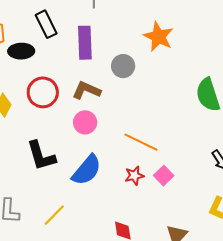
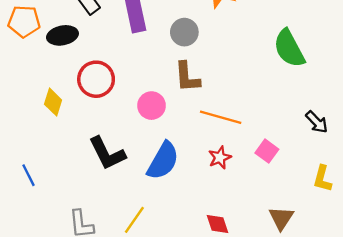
brown L-shape: (86, 90) -> (187, 77), moved, turned -108
pink square: (164, 176) -> (267, 151), moved

